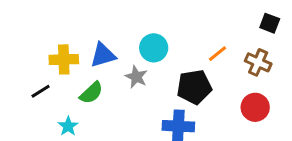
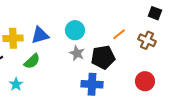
gray star: (136, 77) -> (77, 53), moved
red circle: (255, 107) -> (145, 81), moved

